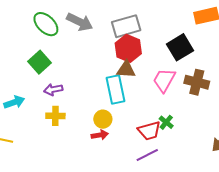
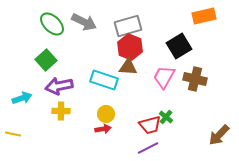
purple arrow: (53, 90) -> (59, 86), size x1.5
cyan rectangle: (116, 90) -> (104, 80), moved, turned -60

